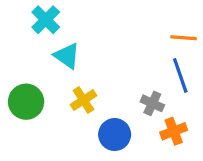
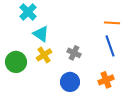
yellow cross: (83, 100) -> (44, 55), moved
gray cross: (152, 103) -> (74, 53), moved

